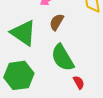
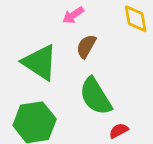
red semicircle: (79, 82) -> (119, 131), turned -88

